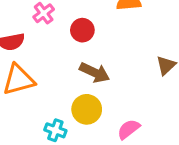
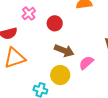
pink semicircle: (129, 129) -> (86, 63), moved

